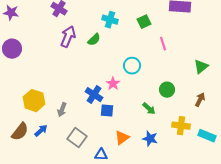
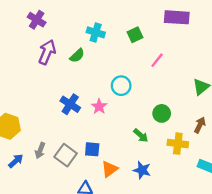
pink line: (163, 44) -> (157, 60), turned 56
blue cross: (94, 95) -> (70, 104), moved
gray arrow: (62, 110) -> (40, 150), moved
blue square: (107, 111) -> (92, 149), moved
yellow cross: (181, 126) -> (178, 144), moved
gray square: (77, 138) -> (66, 155), moved

